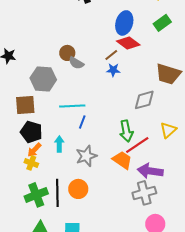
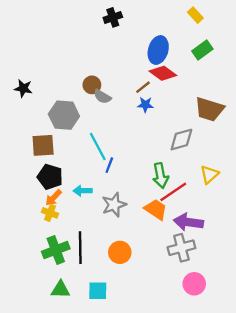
cyan line: (72, 106) -> (98, 147), turned 65
cyan arrow: (59, 144) -> (83, 191), turned -91
orange circle: (78, 189) -> (120, 252), moved

